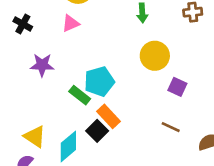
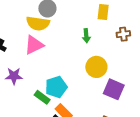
pink triangle: (71, 23) -> (34, 45), size x1.5
purple square: (177, 87) -> (114, 89), size x1.5

